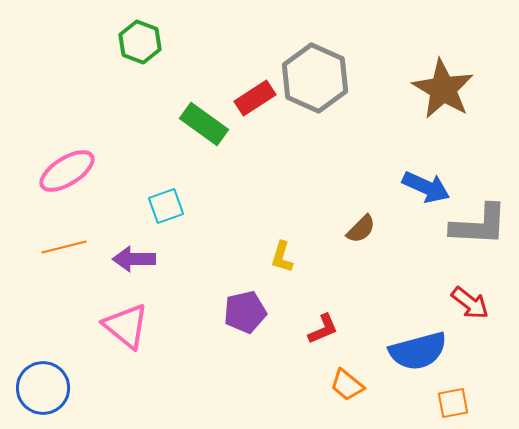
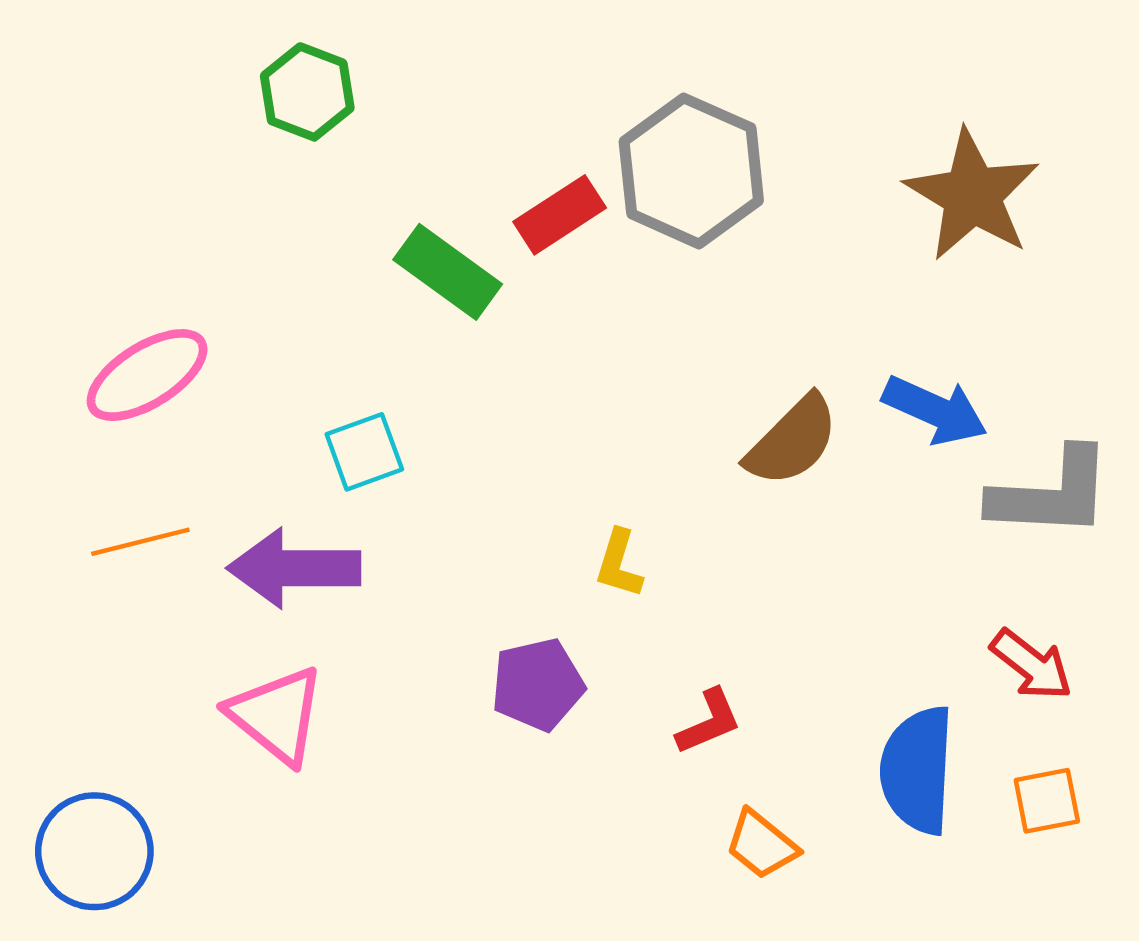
brown semicircle: (361, 229) -> (792, 441), moved, size x1.5
purple arrow: (134, 259) -> (294, 568), size x1.4
blue semicircle: (418, 351) -> (917, 770), turned 108
orange square: (453, 403) -> (1047, 801), moved

